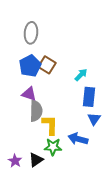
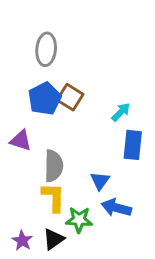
purple triangle: (29, 94) -> (21, 140), moved
blue triangle: (94, 119) -> (100, 181), moved
yellow L-shape: (50, 125) -> (54, 197), moved

